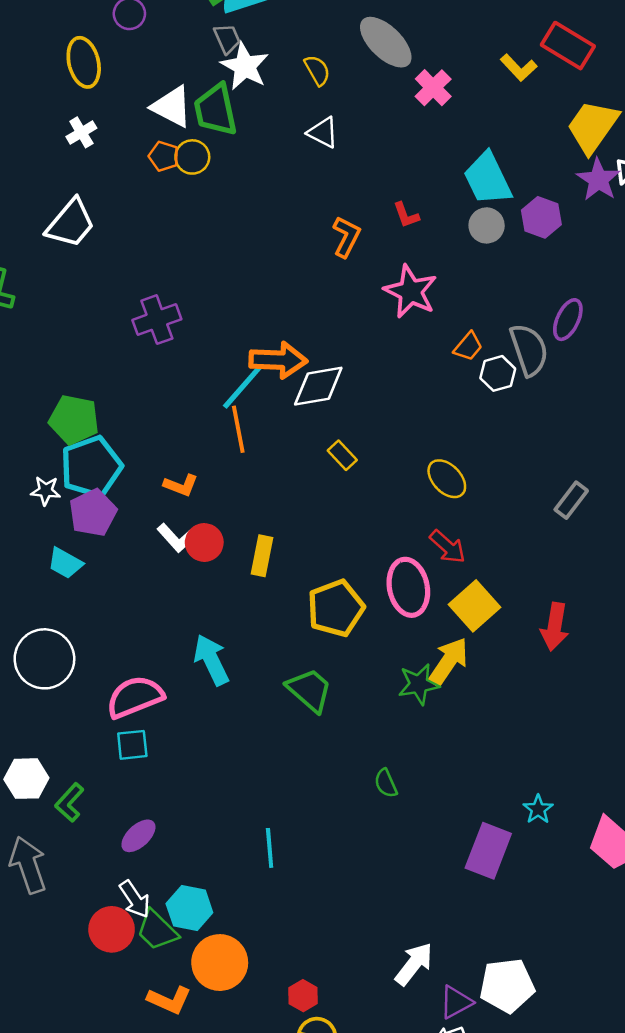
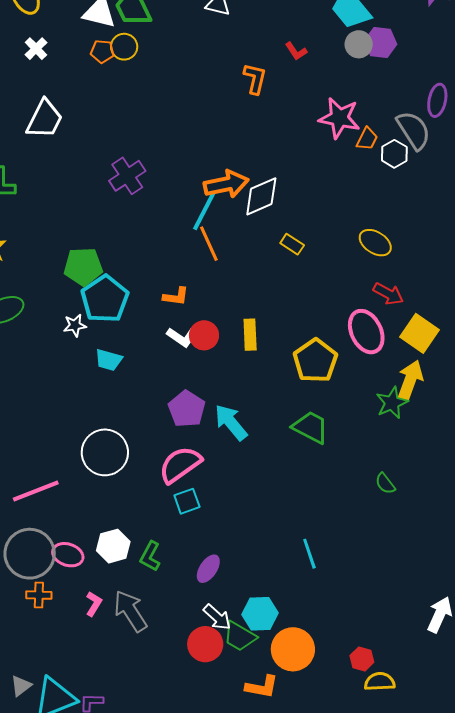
purple hexagon: (541, 217) -> (381, 43), moved
pink star: (411, 291) -> (339, 118), moved
purple pentagon: (93, 513) -> (187, 409), moved
cyan trapezoid: (65, 563) -> (109, 360), moved

